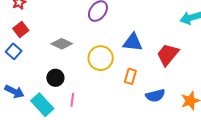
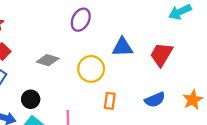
orange rectangle: (130, 76) -> (110, 101), moved
black circle: (55, 78) -> (31, 99), moved

